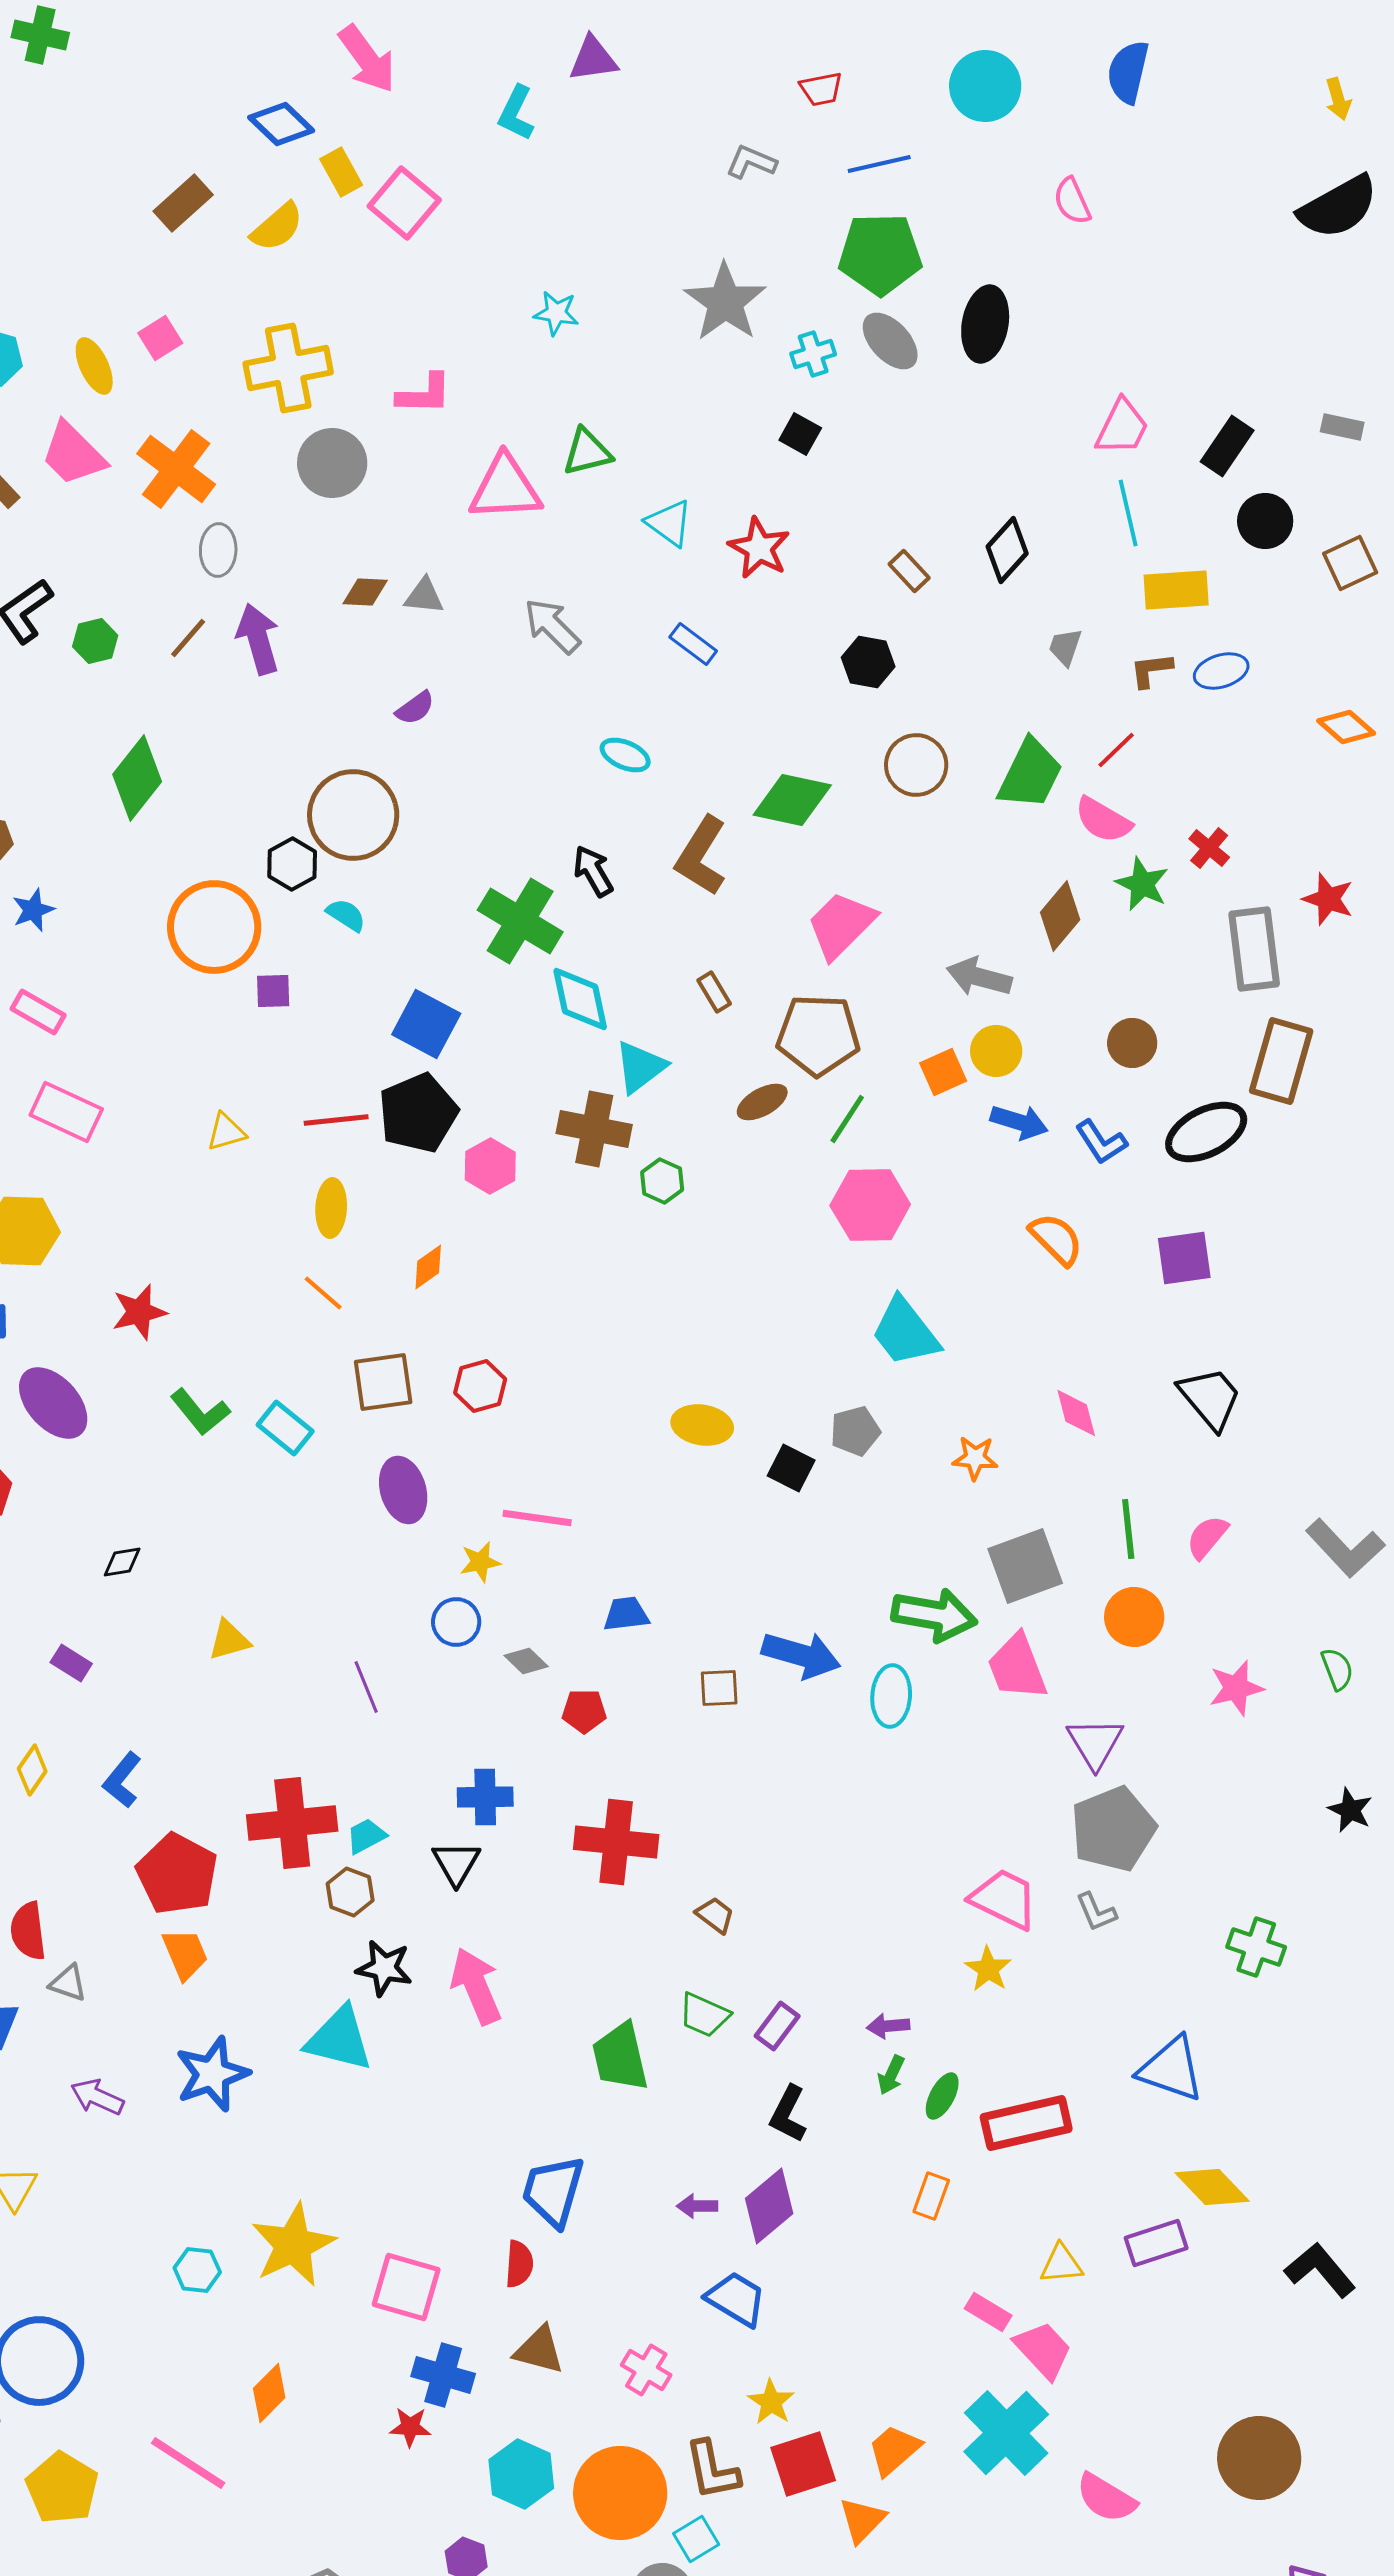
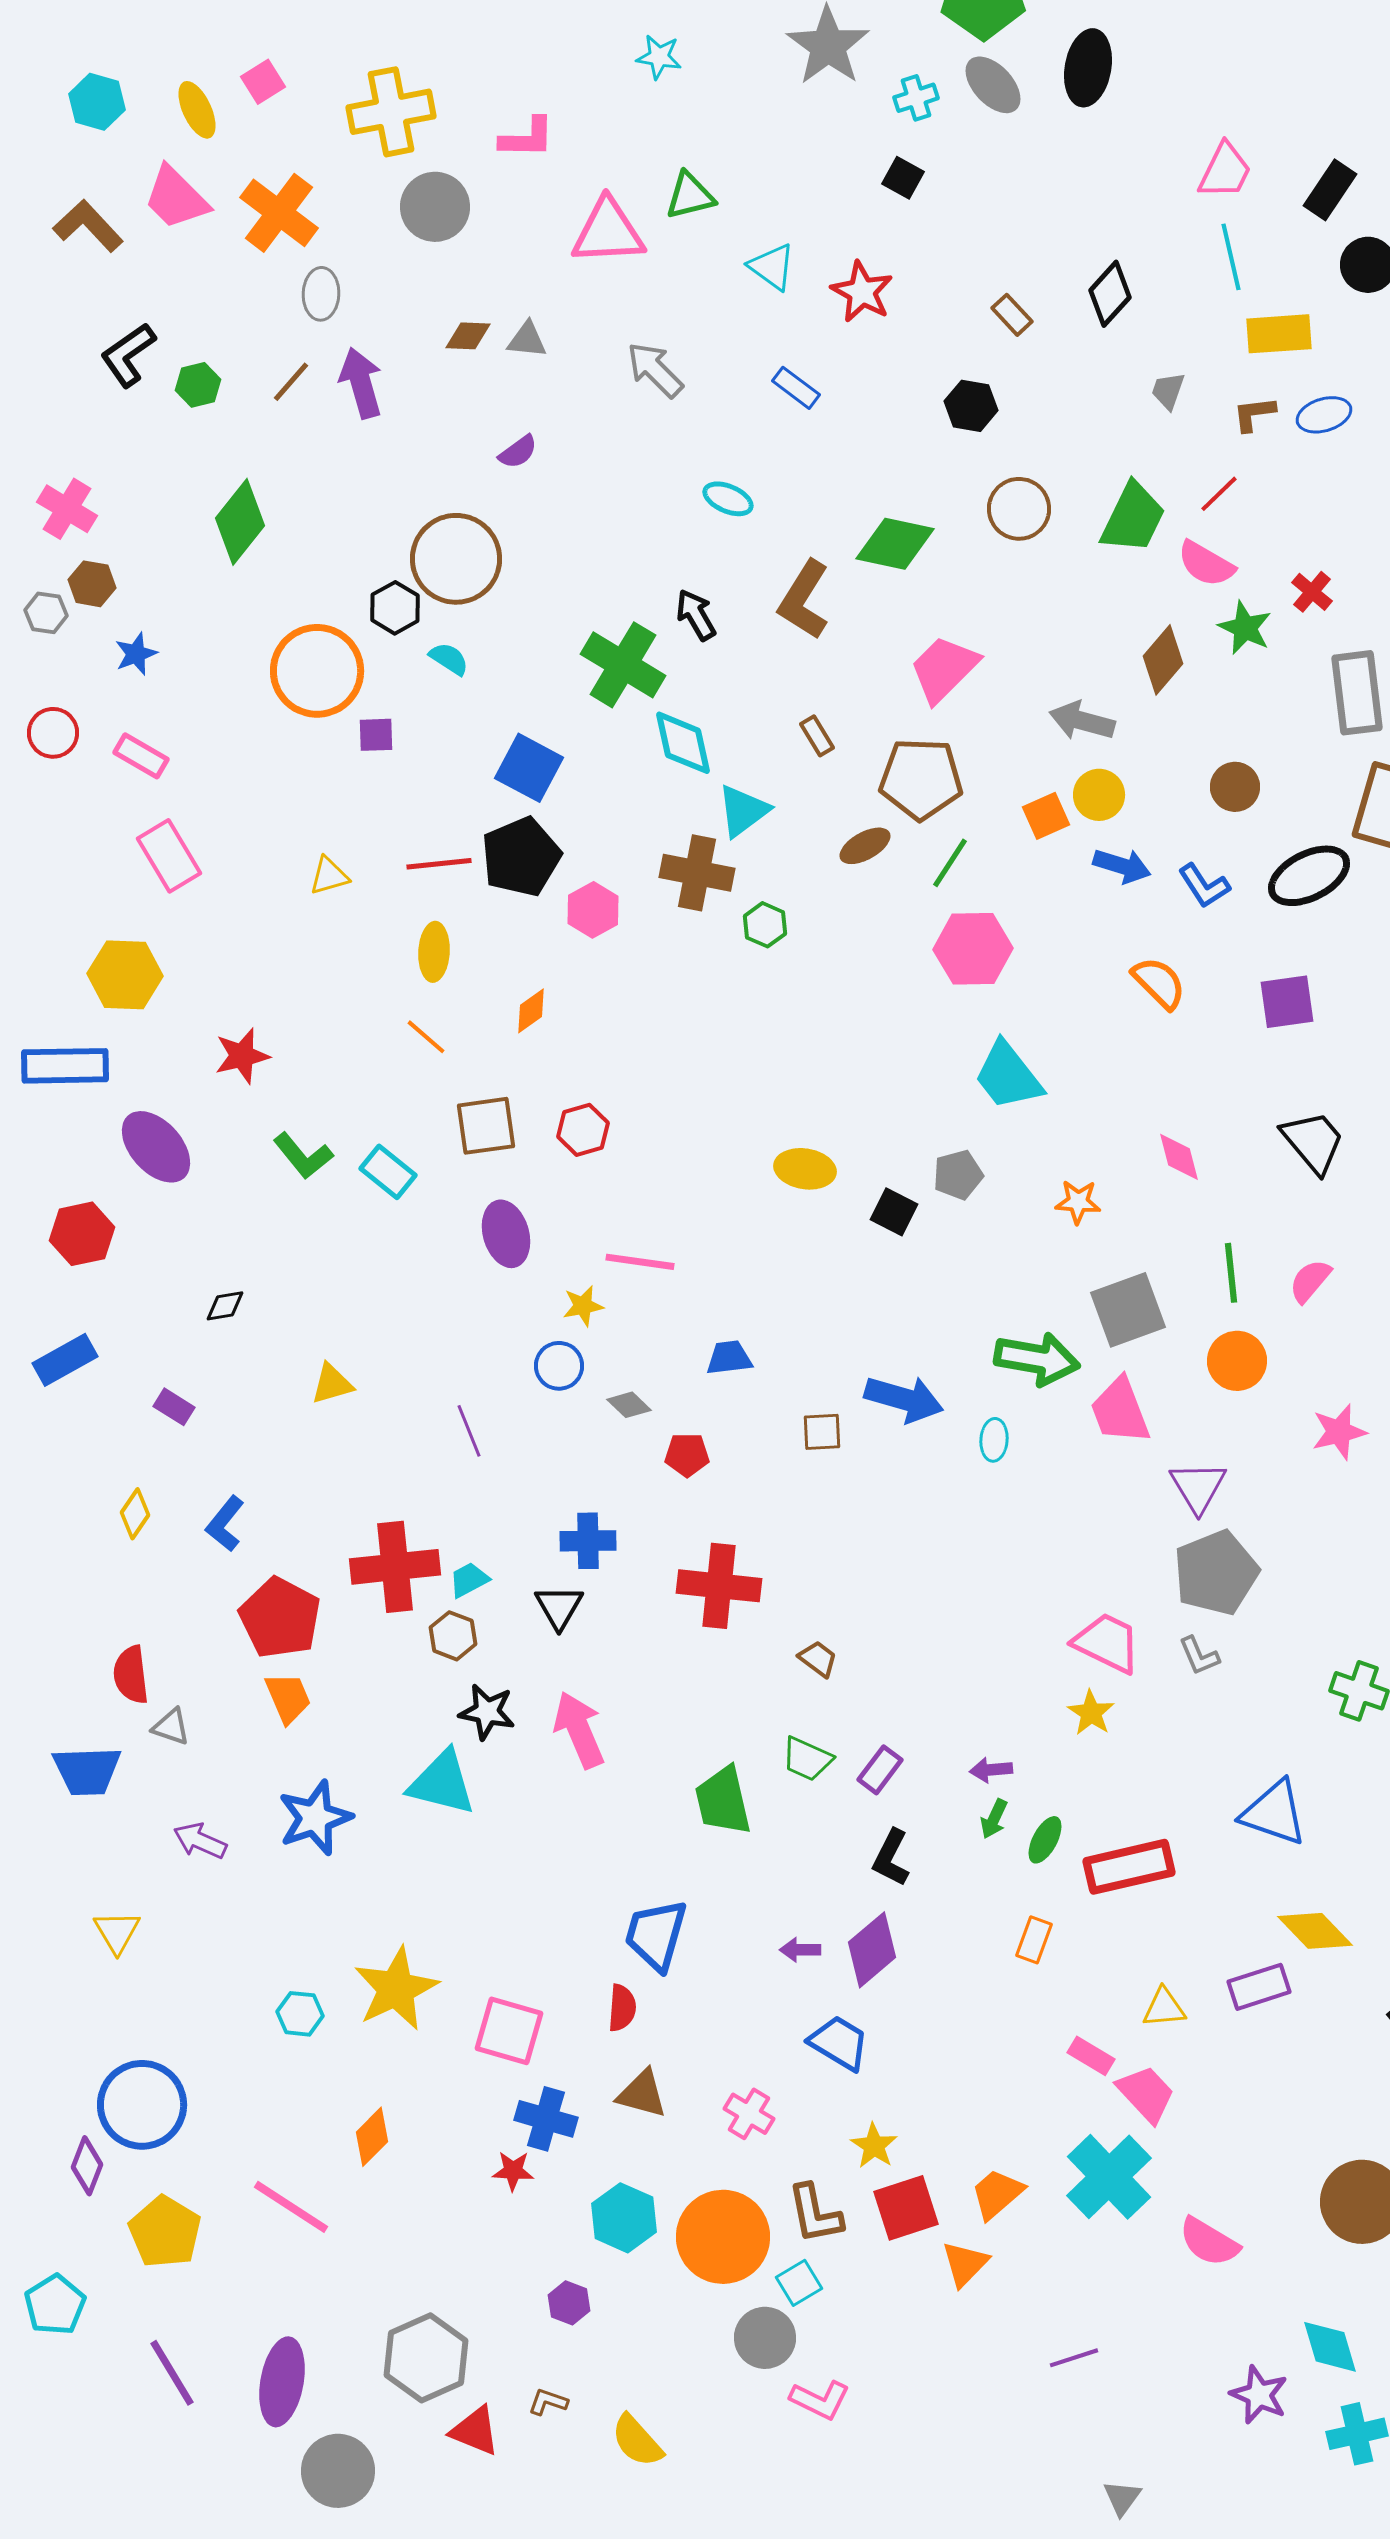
pink rectangle: (66, 1112) -> (169, 856), turned 34
cyan ellipse: (891, 1696) -> (994, 1440), size x0.7

